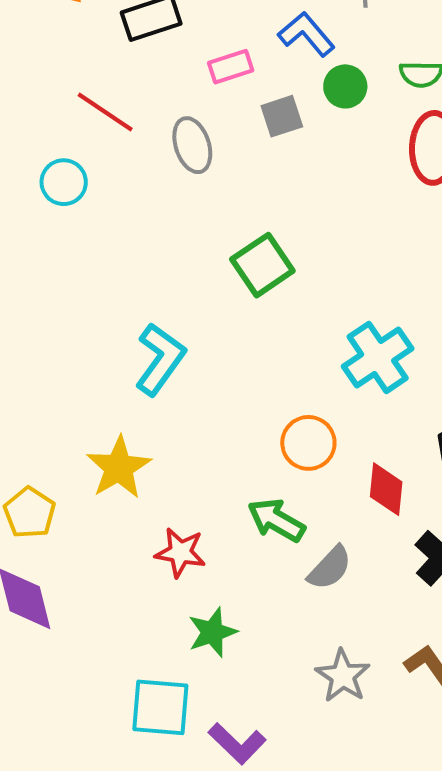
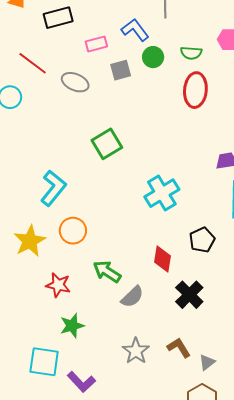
gray ellipse: (192, 145) -> (75, 82), turned -52
orange circle: (308, 443) -> (73, 231), moved

